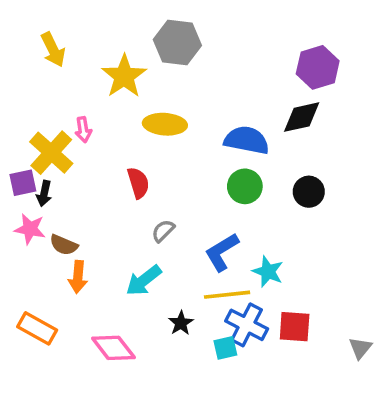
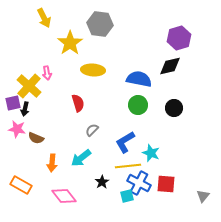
yellow arrow: (53, 50) -> (44, 18), moved
orange arrow: (78, 277) -> (52, 163), moved

